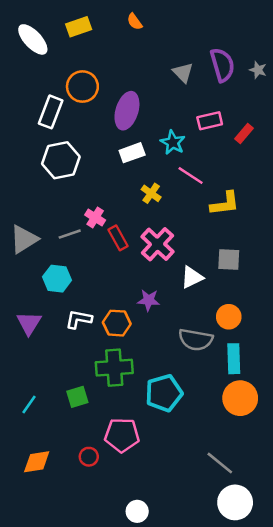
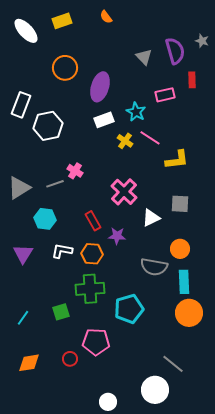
gray star: (258, 70) -> (202, 41), moved
white rectangle: (51, 112) -> (21, 105), moved
red rectangle: (244, 134) -> (192, 80), moved, turned -42
yellow cross: (151, 193) -> (125, 141), moved
red rectangle: (118, 238) -> (93, 221), moved
white circle: (235, 502) -> (155, 390), moved

